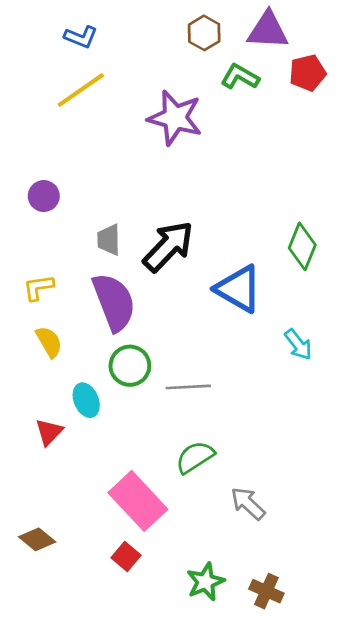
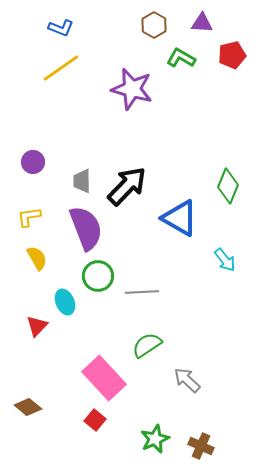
purple triangle: (268, 30) -> (202, 23), size x0.7
purple circle: (44, 196) -> (33, 162), moved

